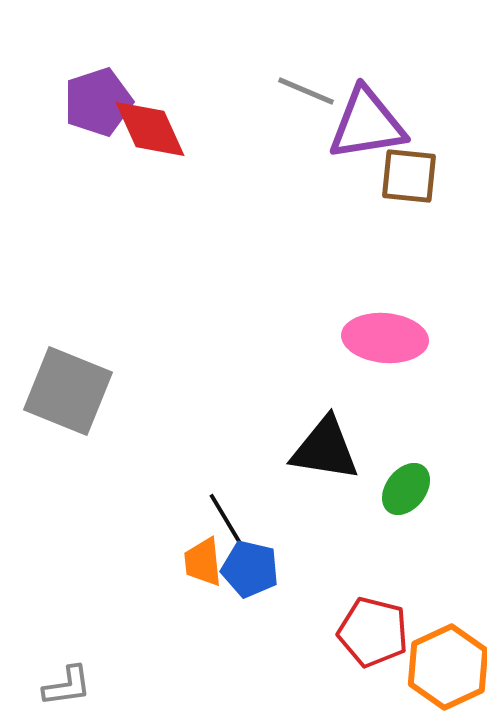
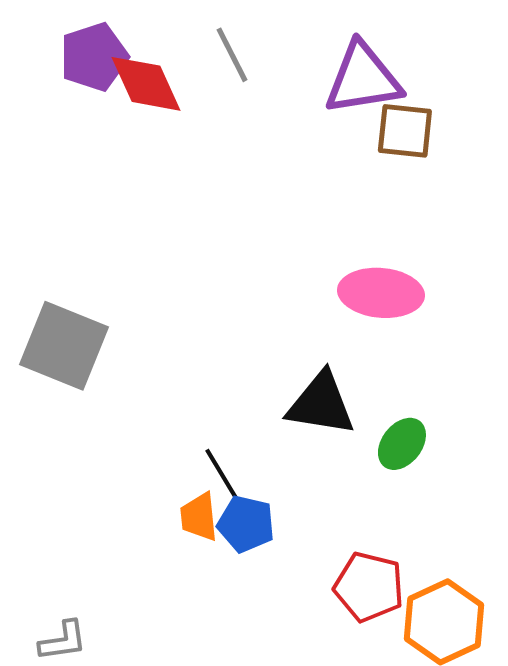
gray line: (306, 91) -> (232, 55), moved, turned 40

